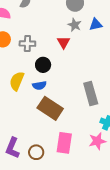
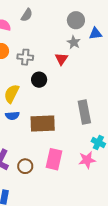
blue triangle: (96, 24) -> (95, 34), moved
blue semicircle: (39, 85) -> (12, 116), moved
brown rectangle: (50, 108) -> (43, 124), turned -40

